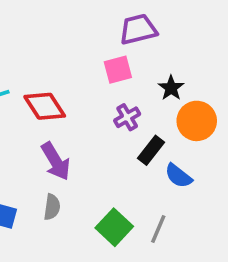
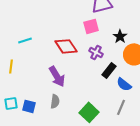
red diamond: (45, 106) -> (66, 46), moved
purple cross: (127, 117) -> (96, 52), turned -32
gray line: (158, 229) -> (121, 107), moved

